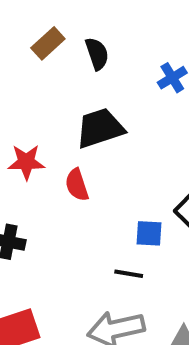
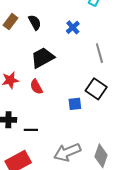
black line: (129, 274) -> (31, 130), moved

